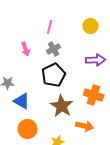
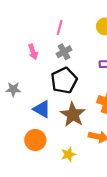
blue triangle: (22, 101) -> (42, 109), moved

